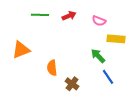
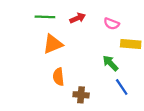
orange triangle: (21, 50) -> (53, 44), moved
brown cross: (72, 84) -> (81, 95), turned -32

